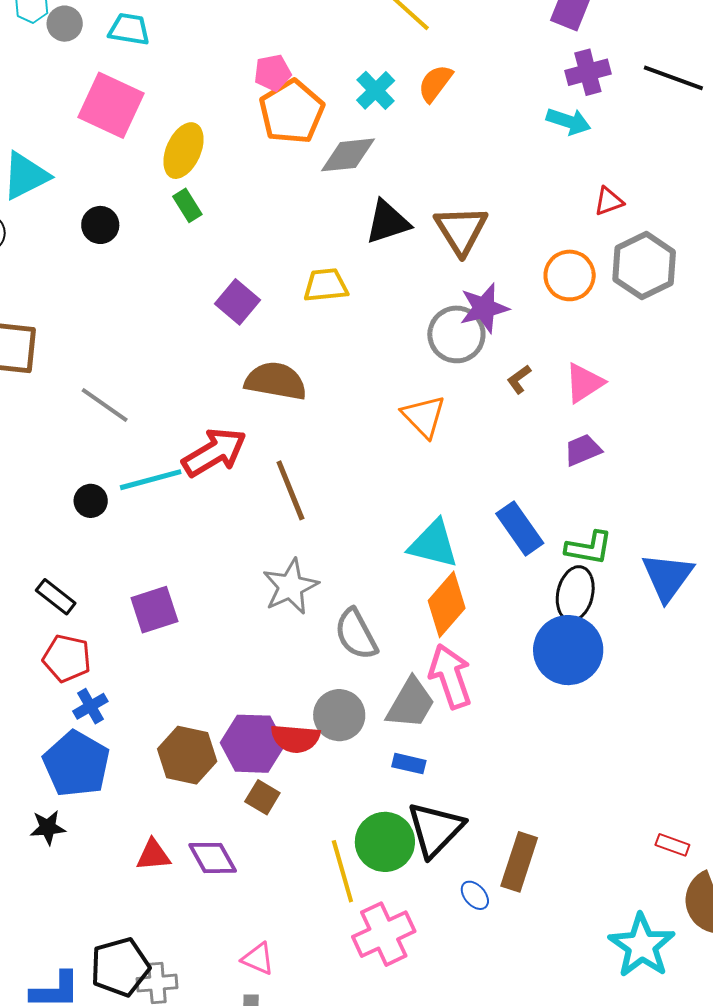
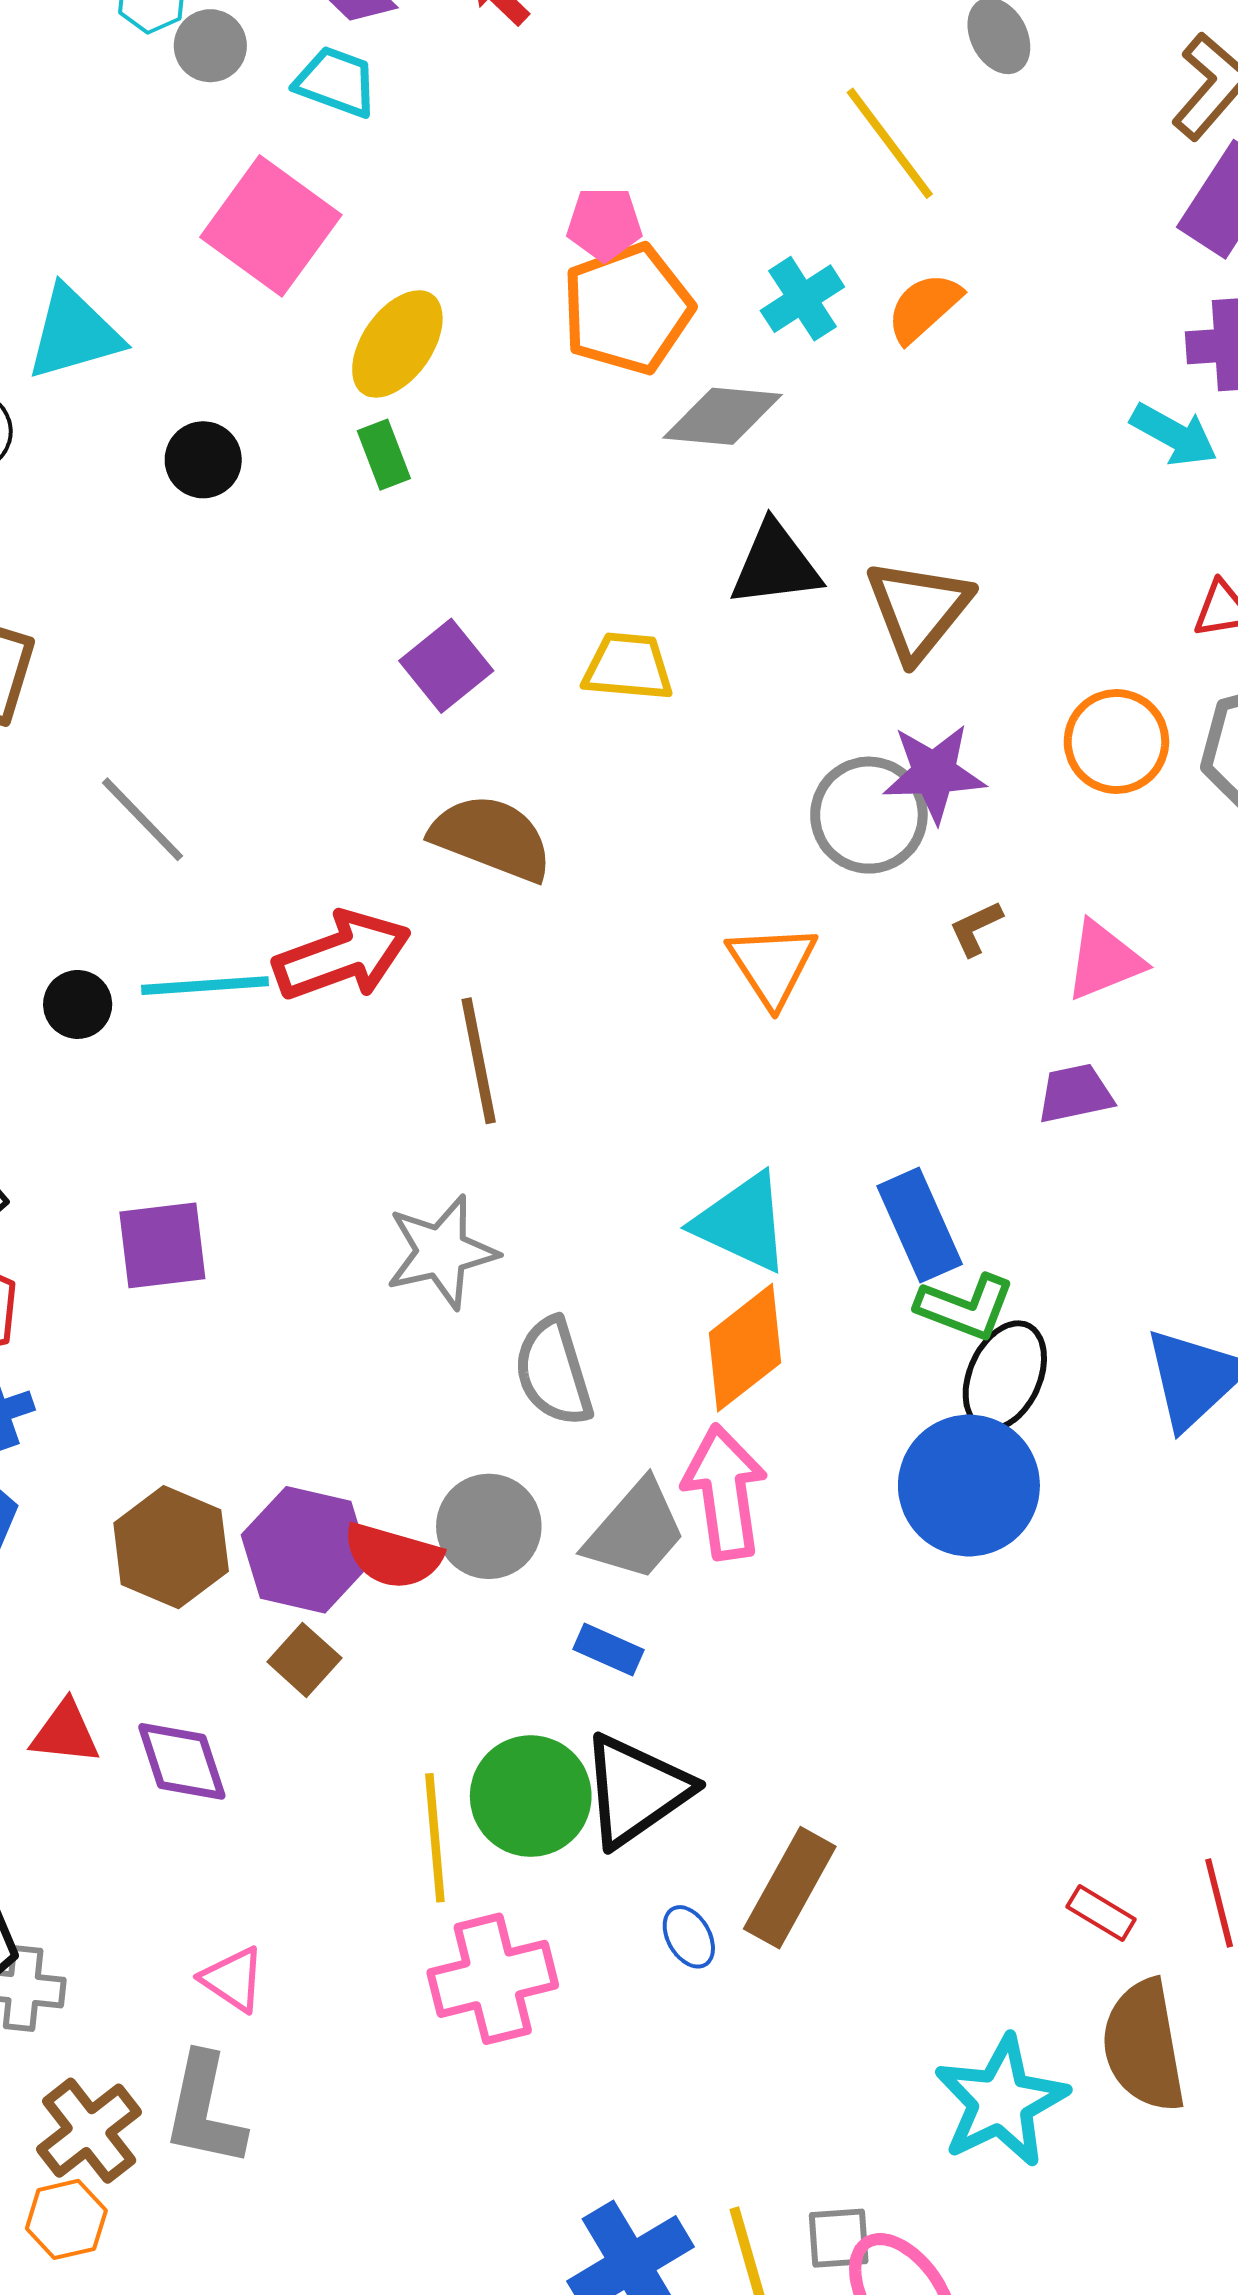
green L-shape: (589, 548) -> (965, 1307), moved

